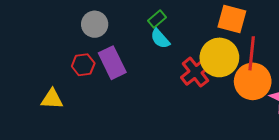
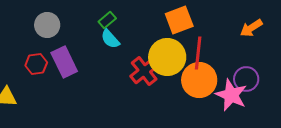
orange square: (232, 19) -> (179, 20), turned -36

